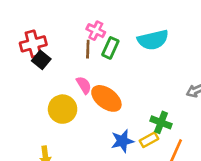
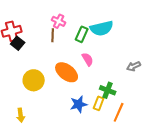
green rectangle: (110, 48) -> (82, 34), moved
pink semicircle: (84, 85) -> (88, 59), moved
yellow rectangle: (149, 140) -> (99, 103), turned -40

